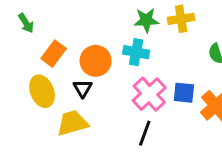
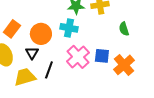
black line: (145, 133) -> (49, 70), moved

